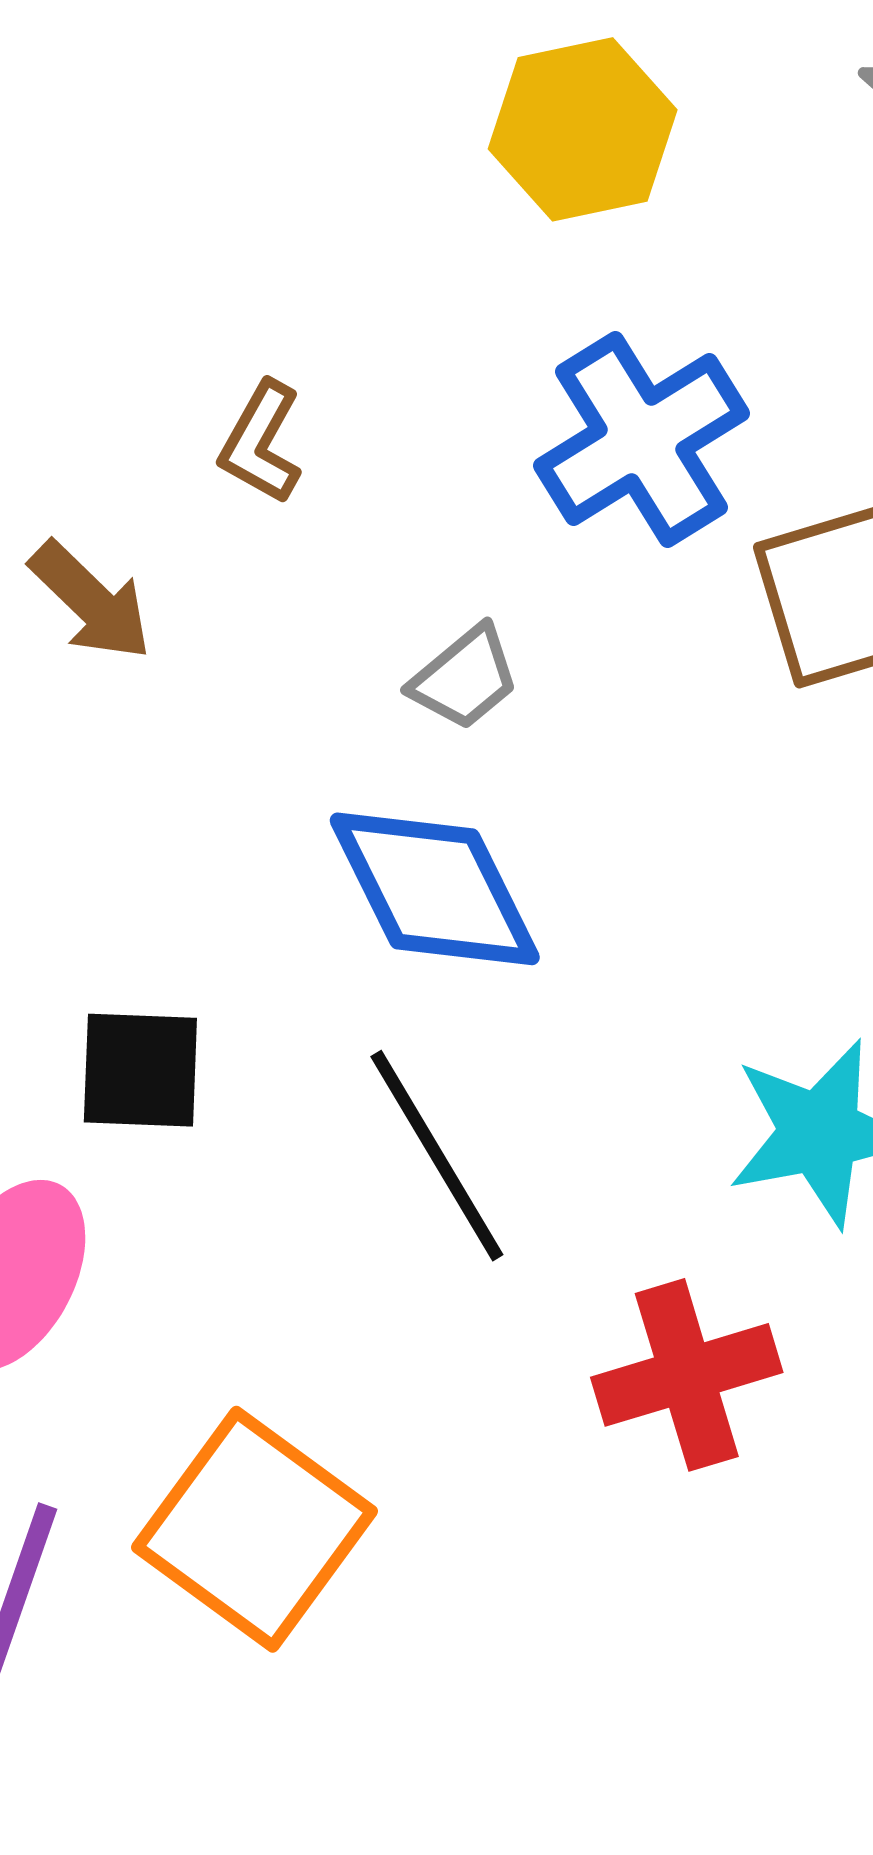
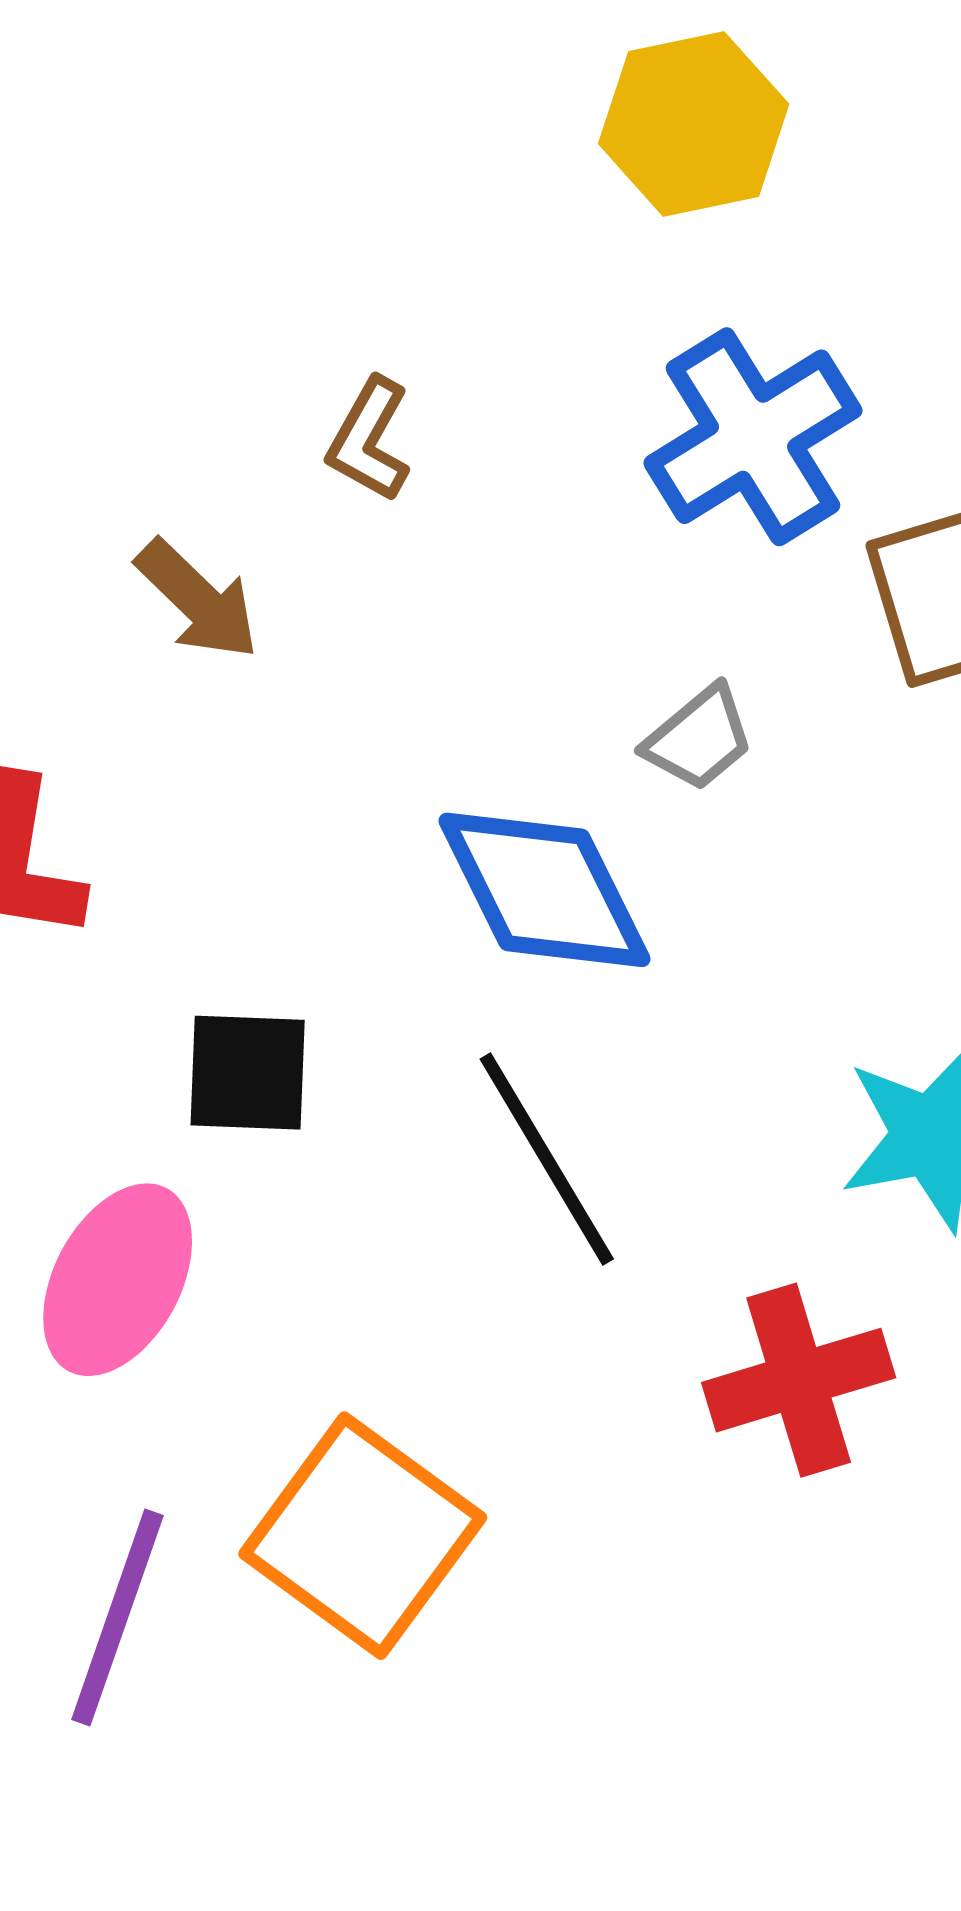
gray trapezoid: (465, 678) -> (699, 738), moved

